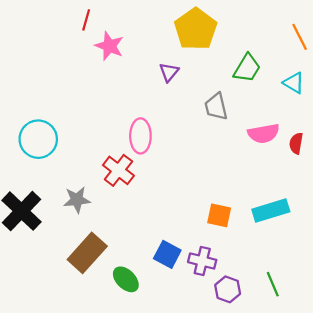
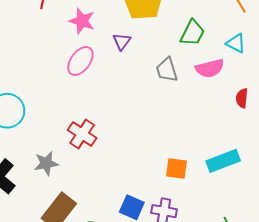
pink star: (109, 46) -> (82, 21), moved
pink semicircle: (264, 133) -> (210, 68), moved
pink ellipse: (140, 136) -> (80, 61), moved, turned 40

